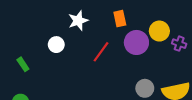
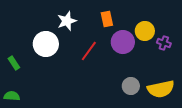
white circle: (56, 45) -> (46, 44), size x1.6

